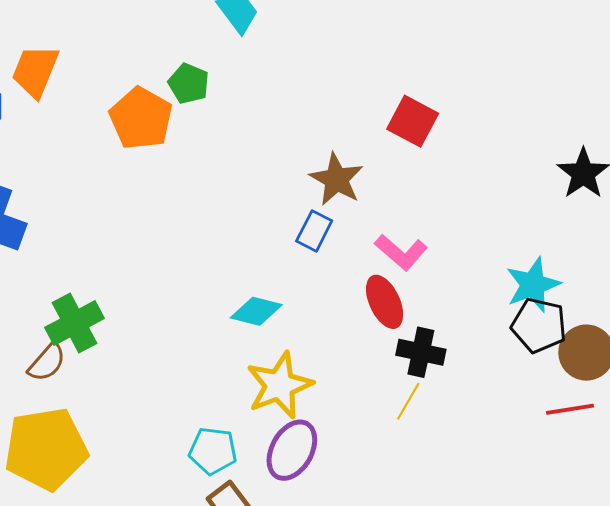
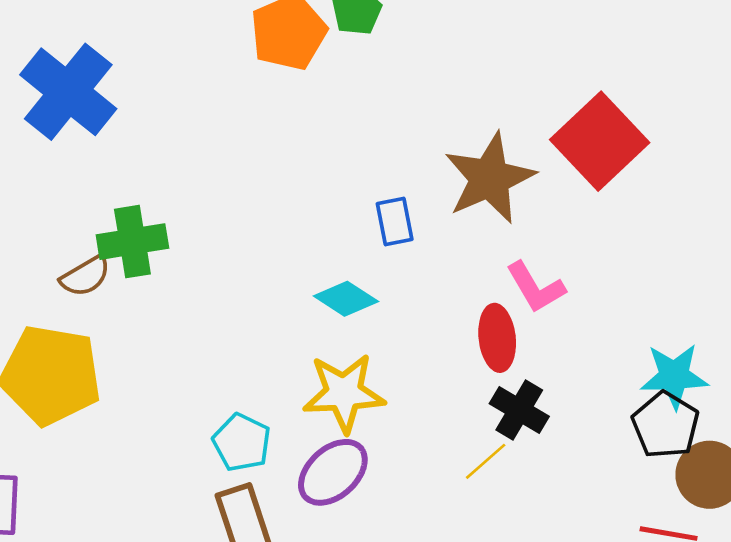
red square: (413, 121) -> (600, 141), size x1.5
brown star: (337, 179) -> (490, 178), size x1.4
blue rectangle: (314, 231) -> (395, 221), moved, turned -57

